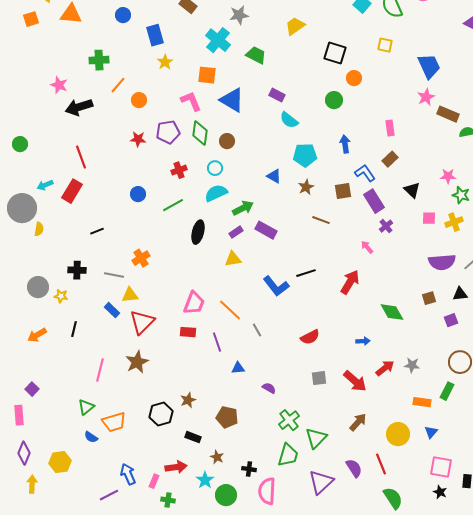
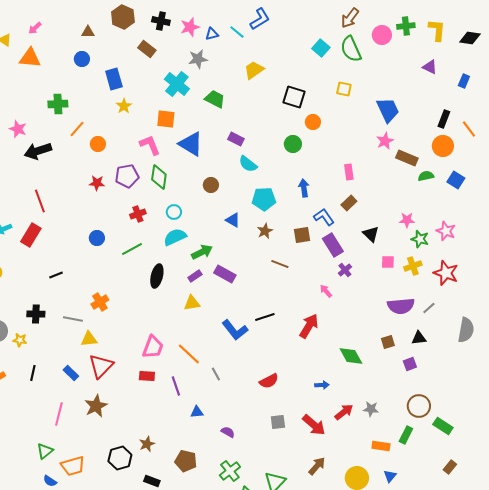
brown circle: (227, 141) -> (211, 185), moved
blue rectangle: (112, 310) -> (71, 373), moved
green cross: (289, 420) -> (230, 471), moved

